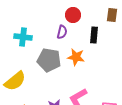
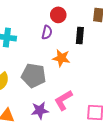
gray pentagon: (49, 60) -> (34, 76), moved

